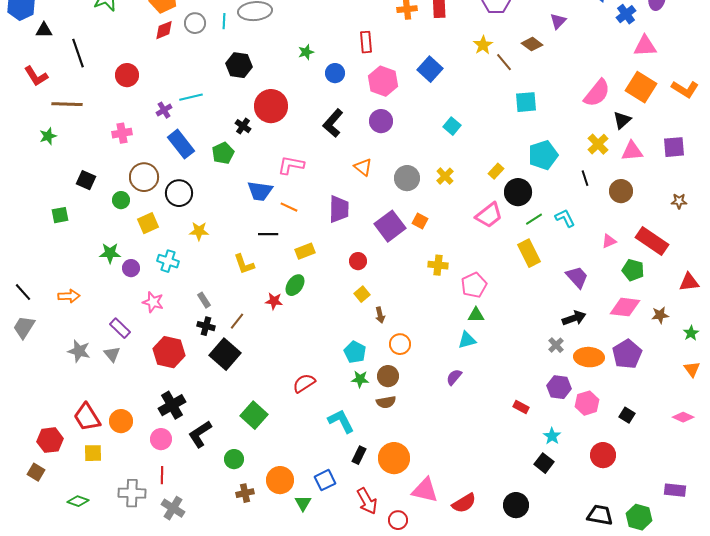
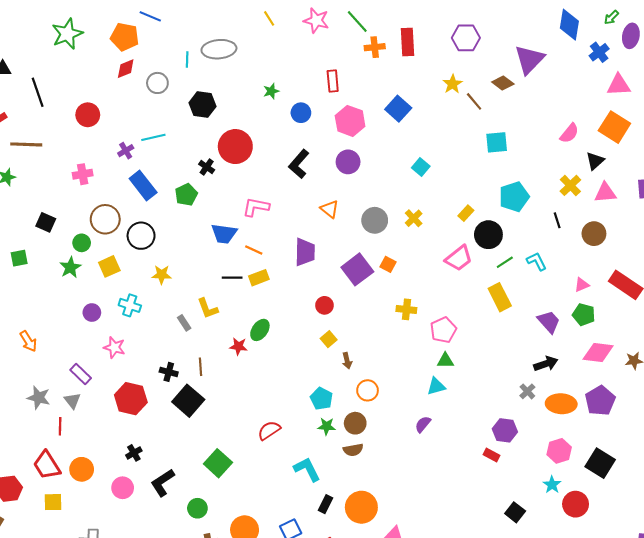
purple triangle: (558, 21) -> (529, 59), size x1.8
gray circle: (195, 23) -> (157, 83), moved
pink semicircle: (597, 93) -> (569, 133), size x0.7
yellow rectangle: (305, 251) -> (259, 278), moved
green star: (110, 253) -> (70, 267), moved, turned -30
green pentagon: (633, 270) -> (584, 315), moved
orange arrow: (69, 296) -> (28, 341), turned 60
gray rectangle: (204, 300) -> (184, 323), moved
brown line: (237, 321) -> (200, 367), turned -42
purple hexagon: (559, 387) -> (505, 430), moved
black cross: (172, 405) -> (134, 453), size x0.6
black square: (627, 415) -> (600, 463), size x1.8
cyan star: (552, 436) -> (552, 485), moved
red line: (162, 475) -> (60, 426), moved

